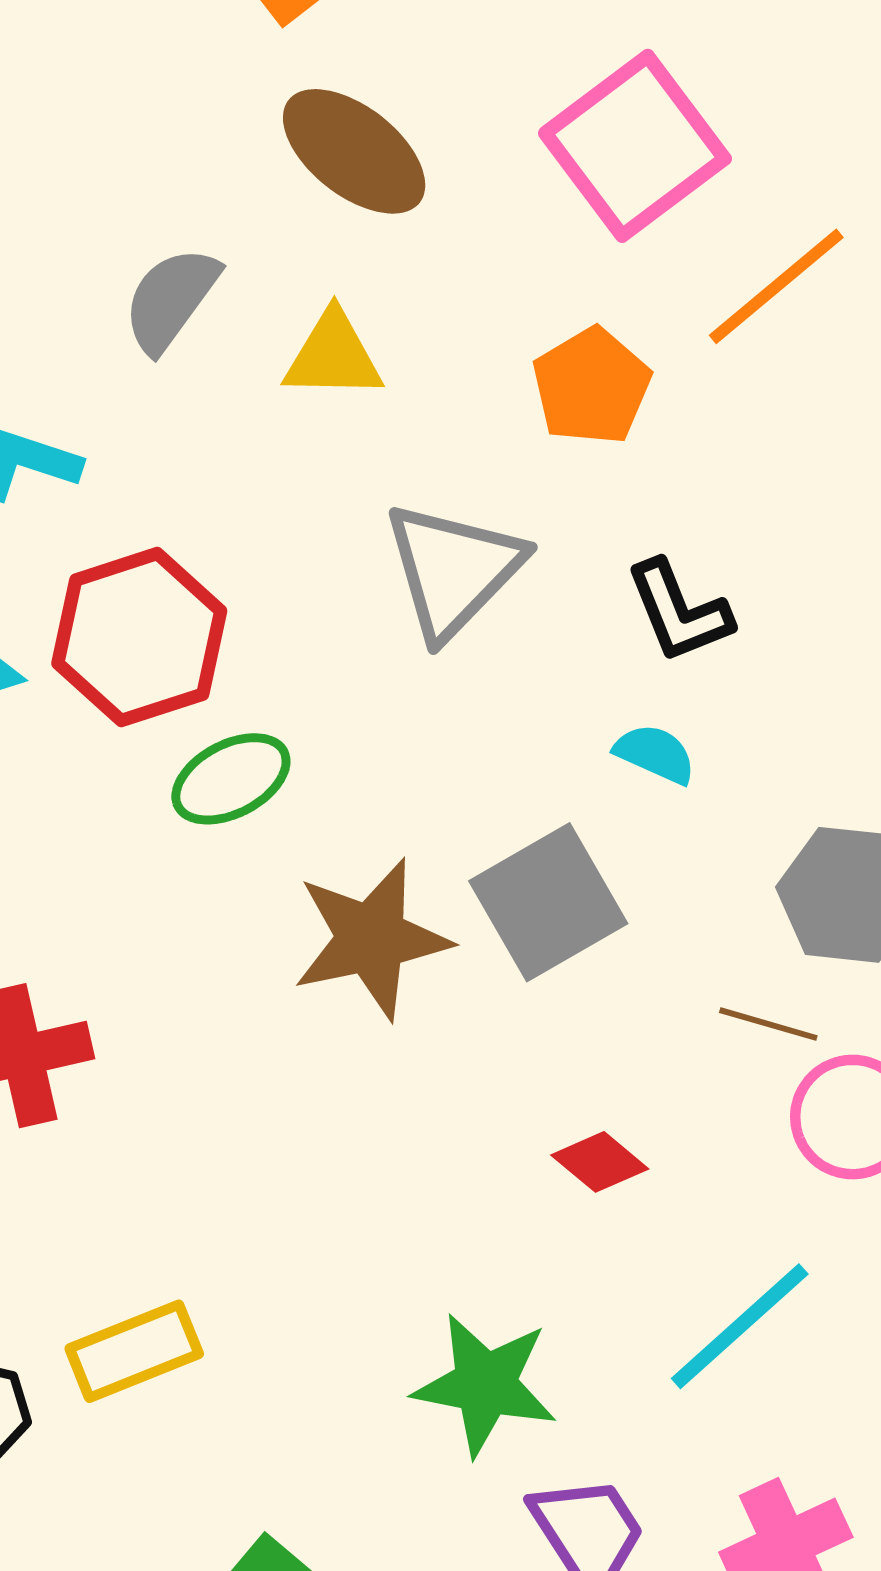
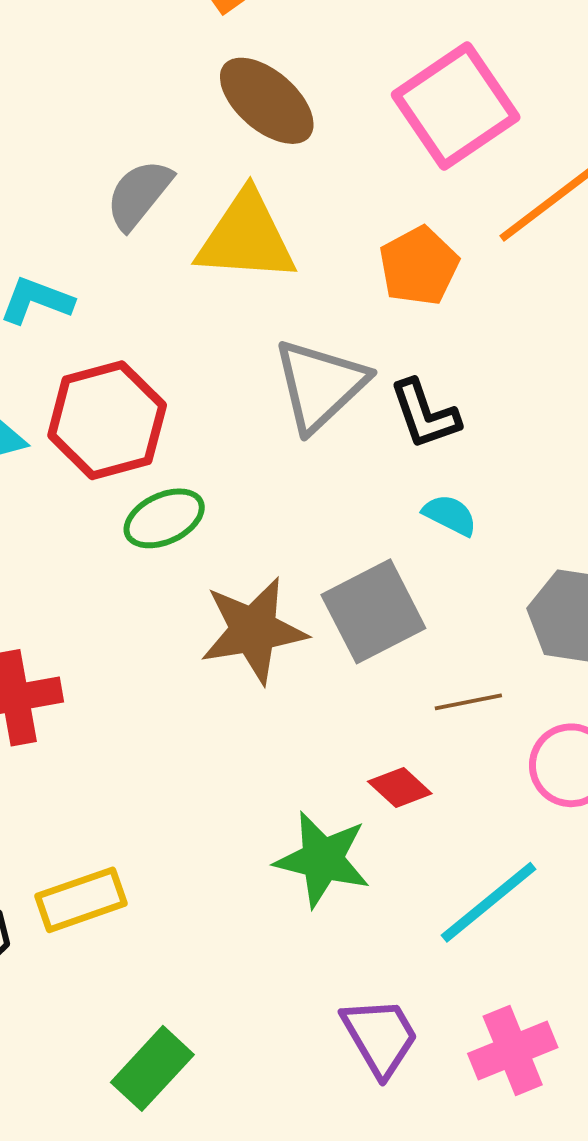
yellow triangle: (333, 356) -> (246, 237), size x1.5
black L-shape: (679, 611) -> (425, 414), moved
brown line: (768, 1024) -> (468, 702), moved, turned -30
green star: (485, 1384) -> (322, 859), moved

